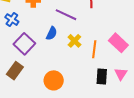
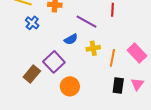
blue semicircle: (52, 33) -> (71, 39), turned 32
yellow cross: (74, 41) -> (93, 48), turned 32
purple square: (24, 44) -> (54, 62), moved

